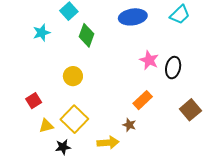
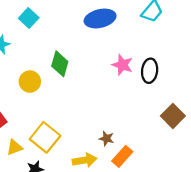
green diamond: (87, 35) -> (60, 64), moved
yellow circle: (73, 76) -> (30, 82), moved
orange rectangle: (143, 100) -> (122, 156), moved

